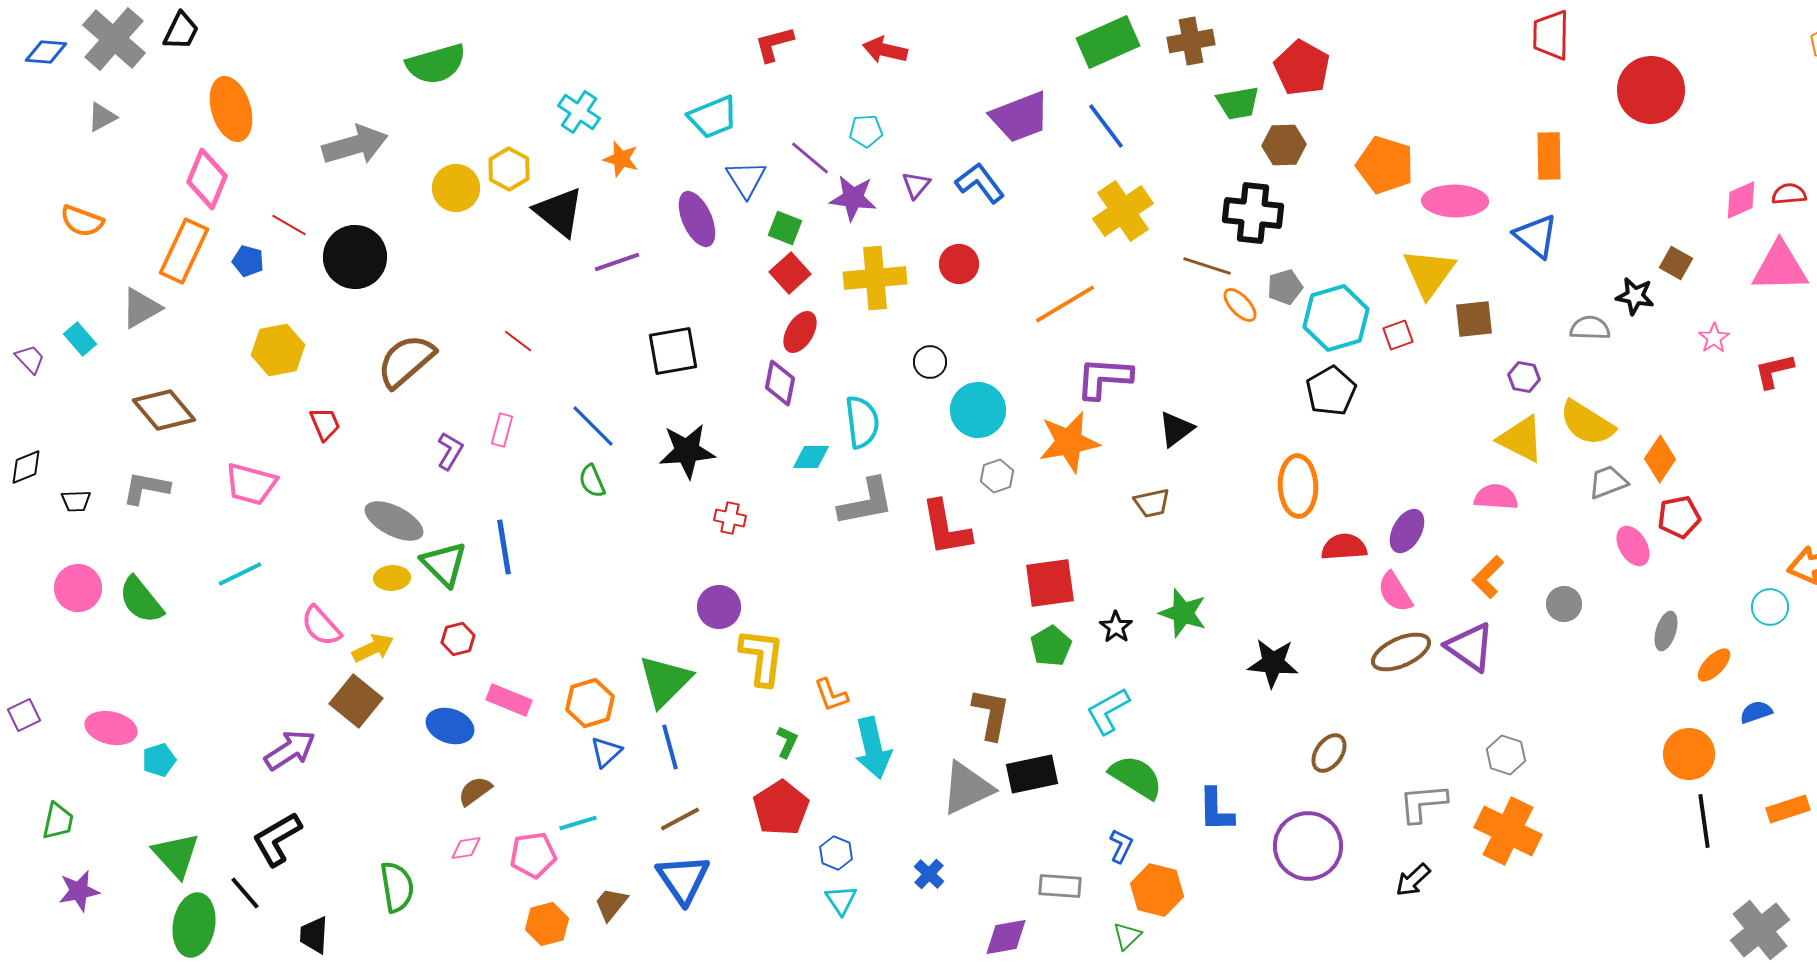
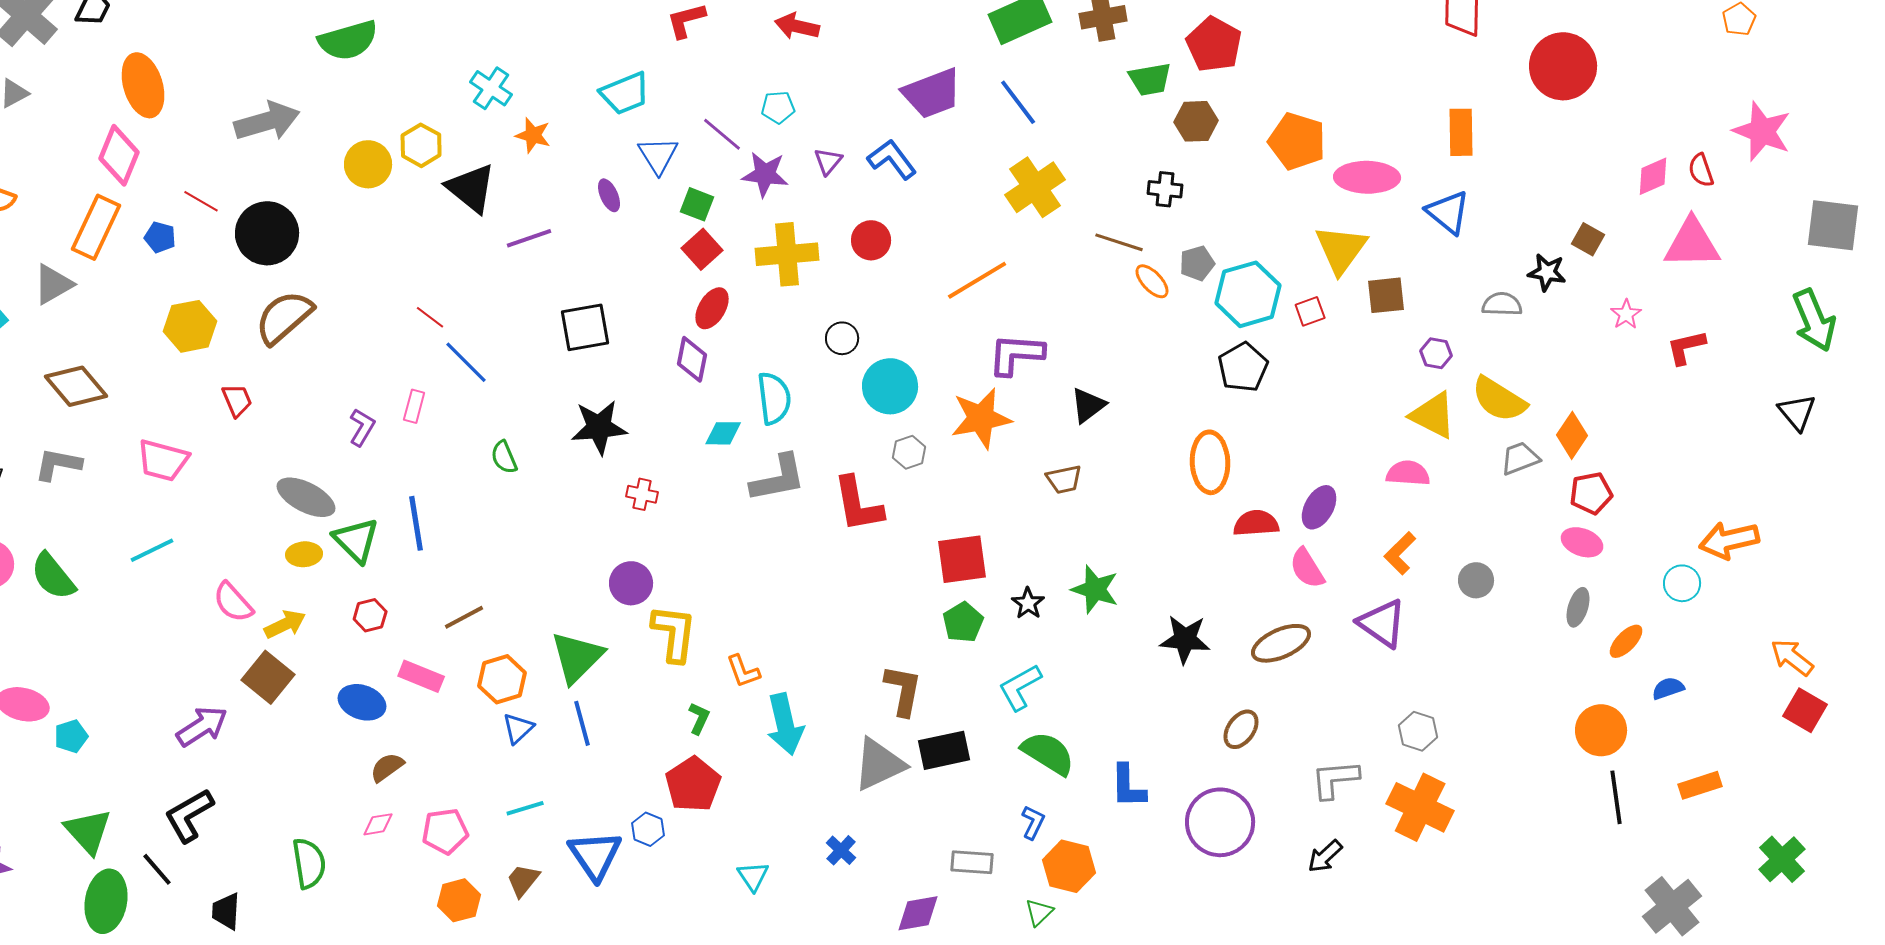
red semicircle: (1789, 194) -> (1701, 170), turned -104
black cross: (1253, 213) -> (1165, 189), size x0.6
purple ellipse: (697, 219) -> (609, 195), size x0.6
brown semicircle: (406, 361) -> (284, 317), moved
blue line: (593, 426) -> (466, 362), moved
pink ellipse: (1633, 546) -> (1582, 542), moved, turned -39
brown ellipse: (1401, 652) -> (1281, 643), moved
brown line: (680, 819) -> (464, 617), moved
cyan line: (578, 823) -> (525, 808), moved
blue hexagon: (836, 853) -> (648, 829), moved

